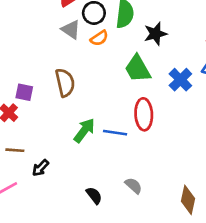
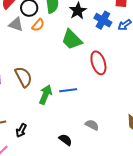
blue cross: (180, 80) -> (103, 20), moved
brown semicircle: (65, 83) -> (23, 77), moved
red ellipse: (144, 114) -> (98, 63), moved

